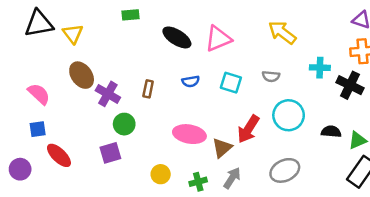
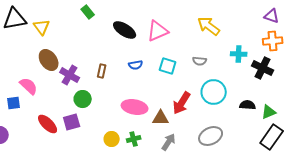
green rectangle: (130, 15) -> (88, 12), turned 56
pink semicircle: (39, 94) -> (29, 86), moved
brown triangle: (222, 148) -> (161, 118), turned 42
red ellipse: (59, 155) -> (48, 124), moved
green cross: (198, 182) -> (134, 139), moved

